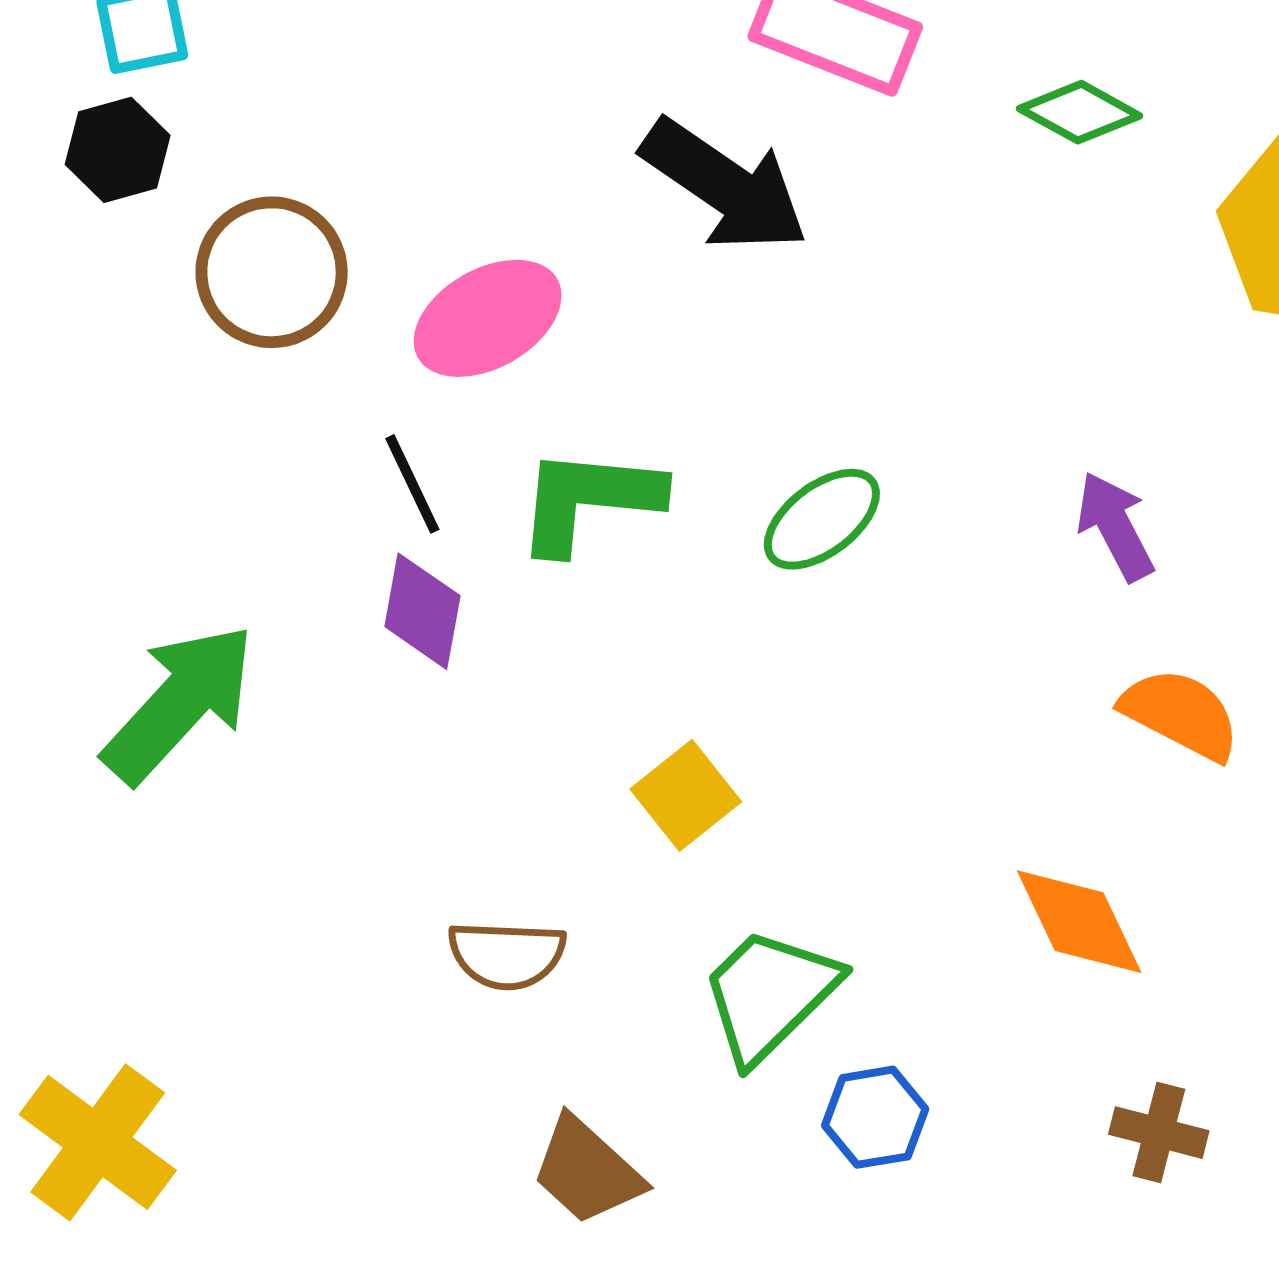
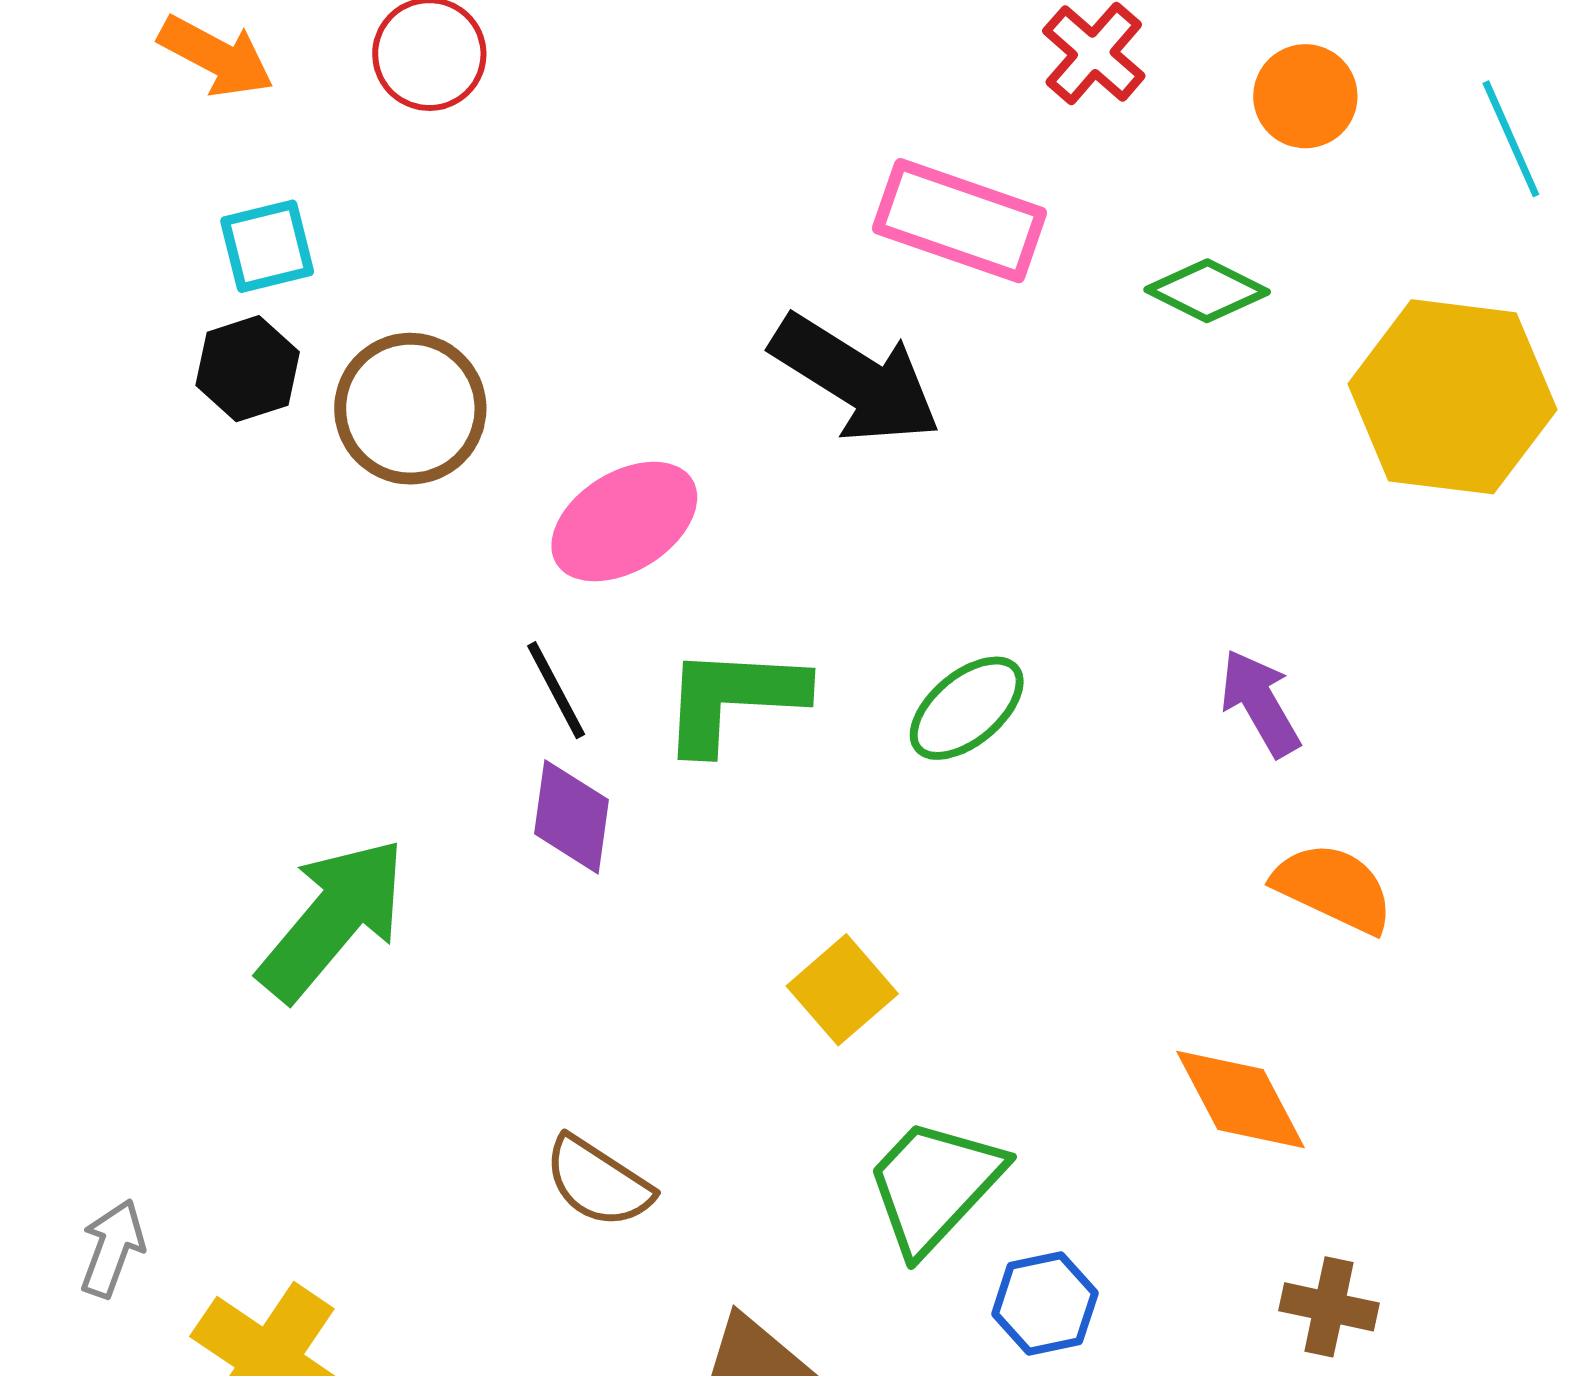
brown circle: (272, 272) -> (410, 409), moved
brown semicircle: (507, 955) -> (598, 1182), moved, turned 33

